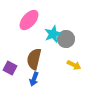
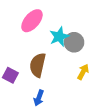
yellow arrow: (74, 65) -> (83, 72), turned -88
blue arrow: (34, 79) -> (39, 98), moved

